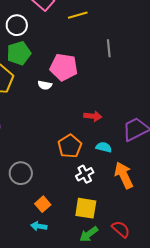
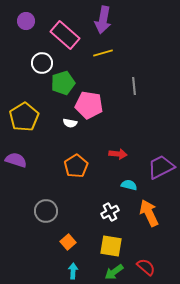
green pentagon: (19, 53) -> (63, 83), moved
orange pentagon: (70, 146) -> (76, 166), moved
cyan arrow: (39, 226) -> (73, 271), moved, turned 84

